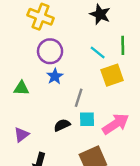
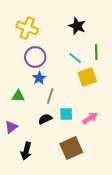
green triangle: (21, 88) -> (18, 96), moved
gray line: (79, 98) -> (50, 96), moved
pink arrow: (116, 124) -> (90, 118), size x0.7

